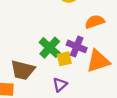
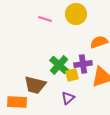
purple cross: (77, 46) -> (83, 64), turned -30

